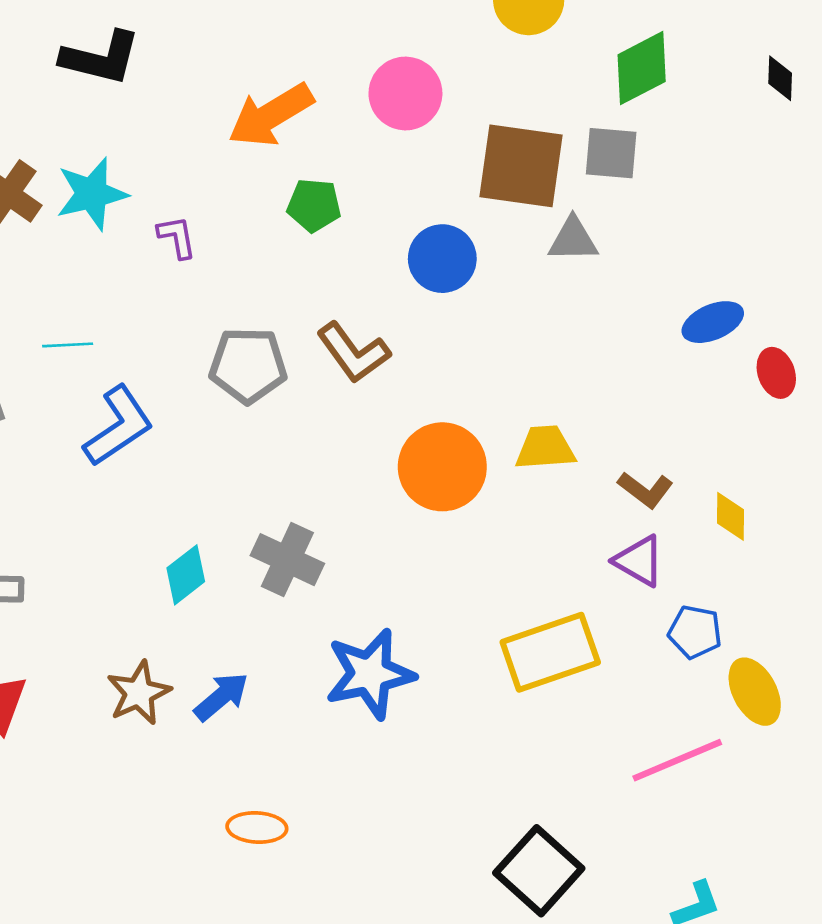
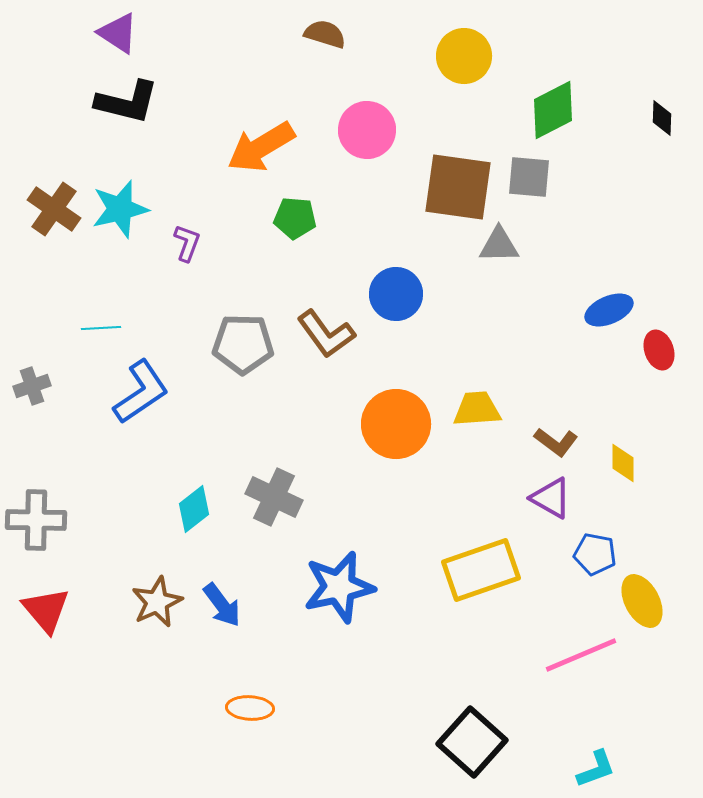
purple L-shape: (177, 237) -> (187, 243), turned 30
blue circle: (442, 259) -> (396, 294), moved
blue arrow: (221, 697) -> (222, 605), turned 93

